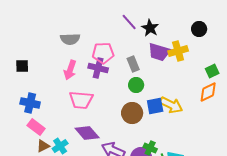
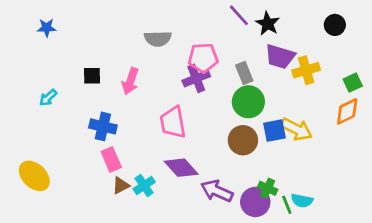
yellow cross: (178, 51) -> (306, 70), moved
purple cross: (98, 68) -> (196, 78), turned -36
pink arrow: (70, 70) -> (130, 81), moved
green circle: (136, 85) -> (248, 102), size x1.5
pink trapezoid: (81, 100) -> (173, 122), turned 75
pink rectangle: (36, 127) -> (111, 159), turned 30

